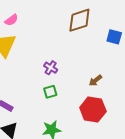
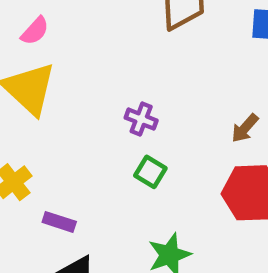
green square: (50, 92) -> (150, 172), turned -32

